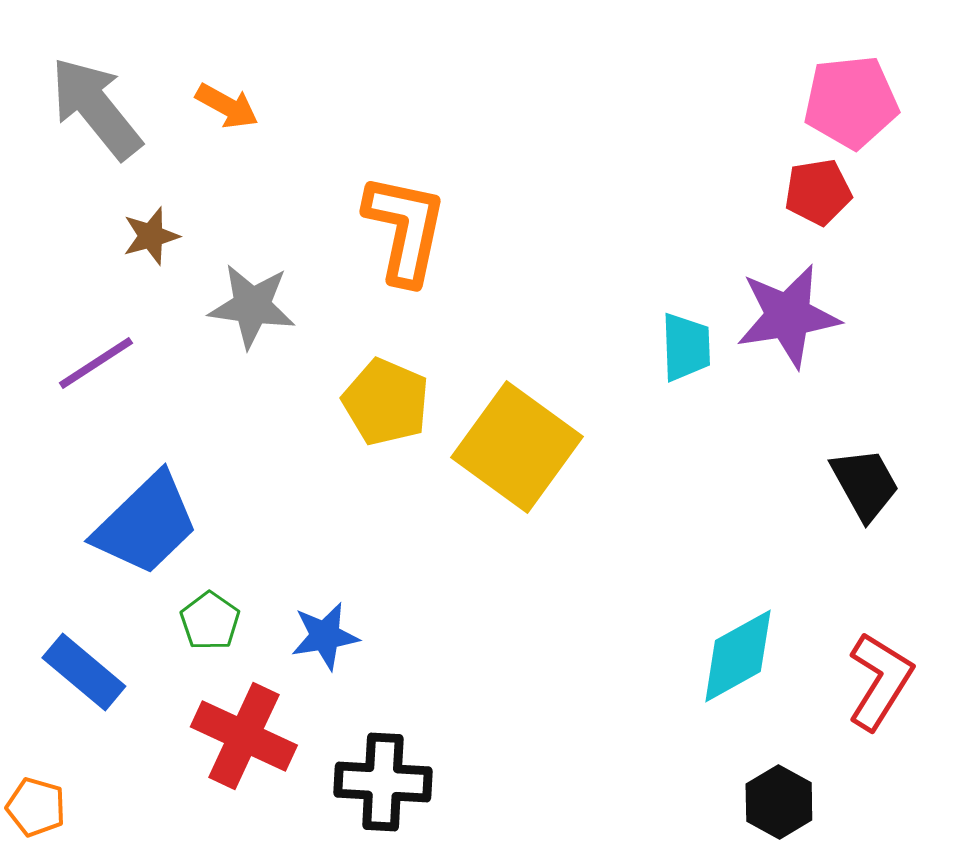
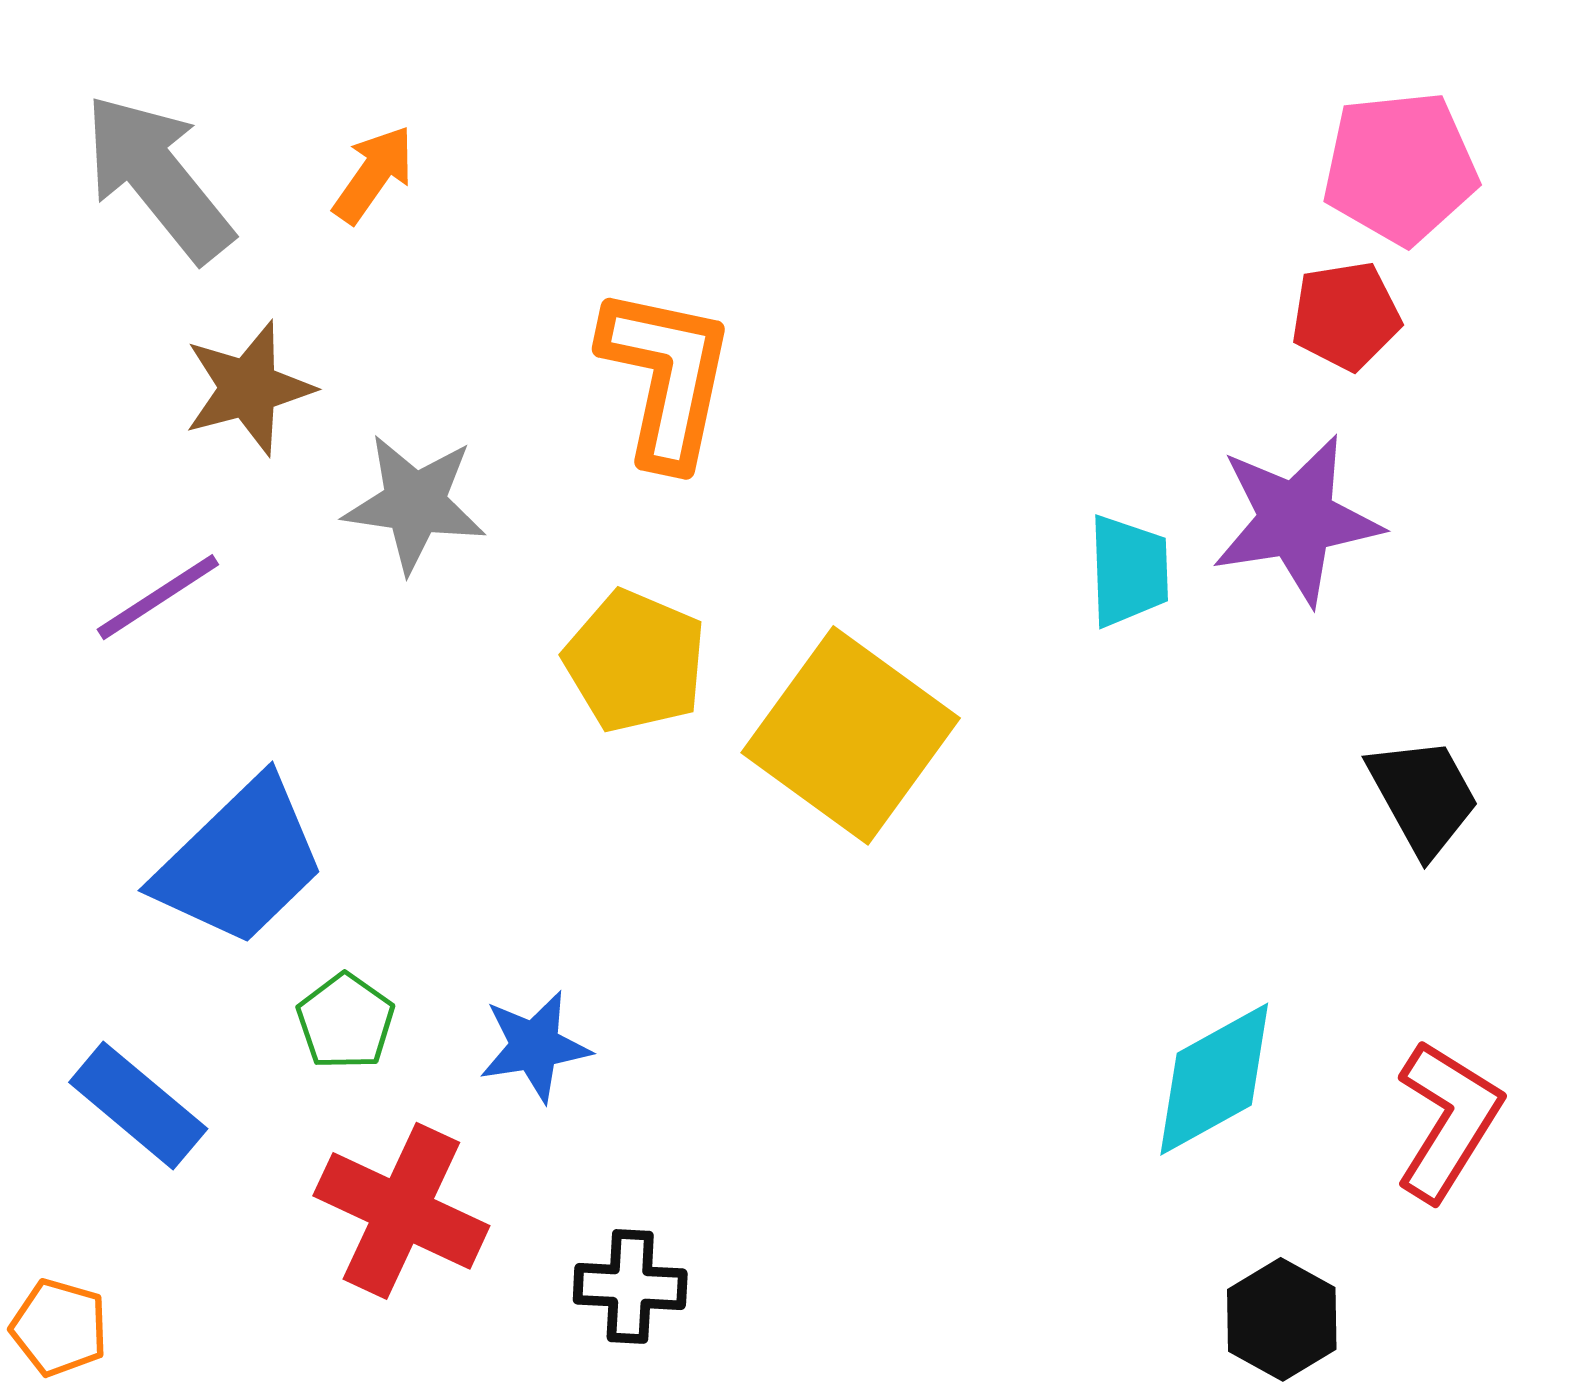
orange arrow: (227, 106) -> (373, 174), turned -84
brown star: (151, 236) -> (248, 388), size x1.4
black cross: (383, 782) -> (630, 1286), size x0.7

